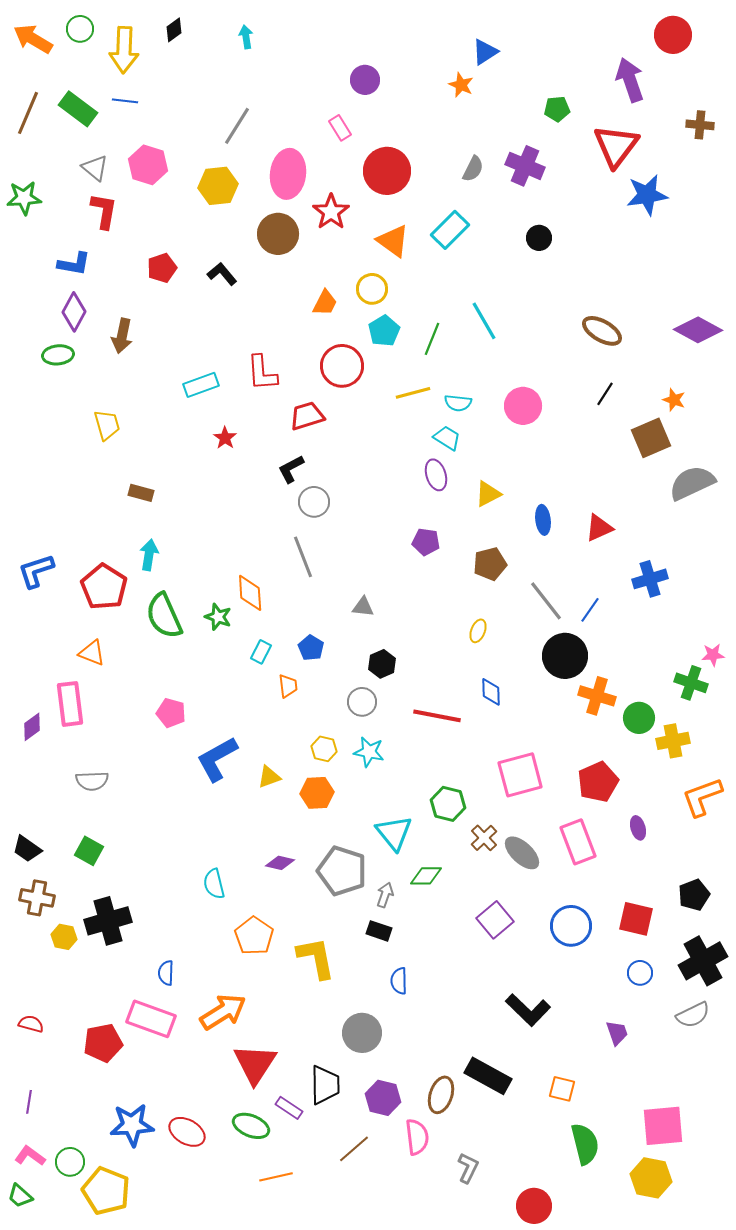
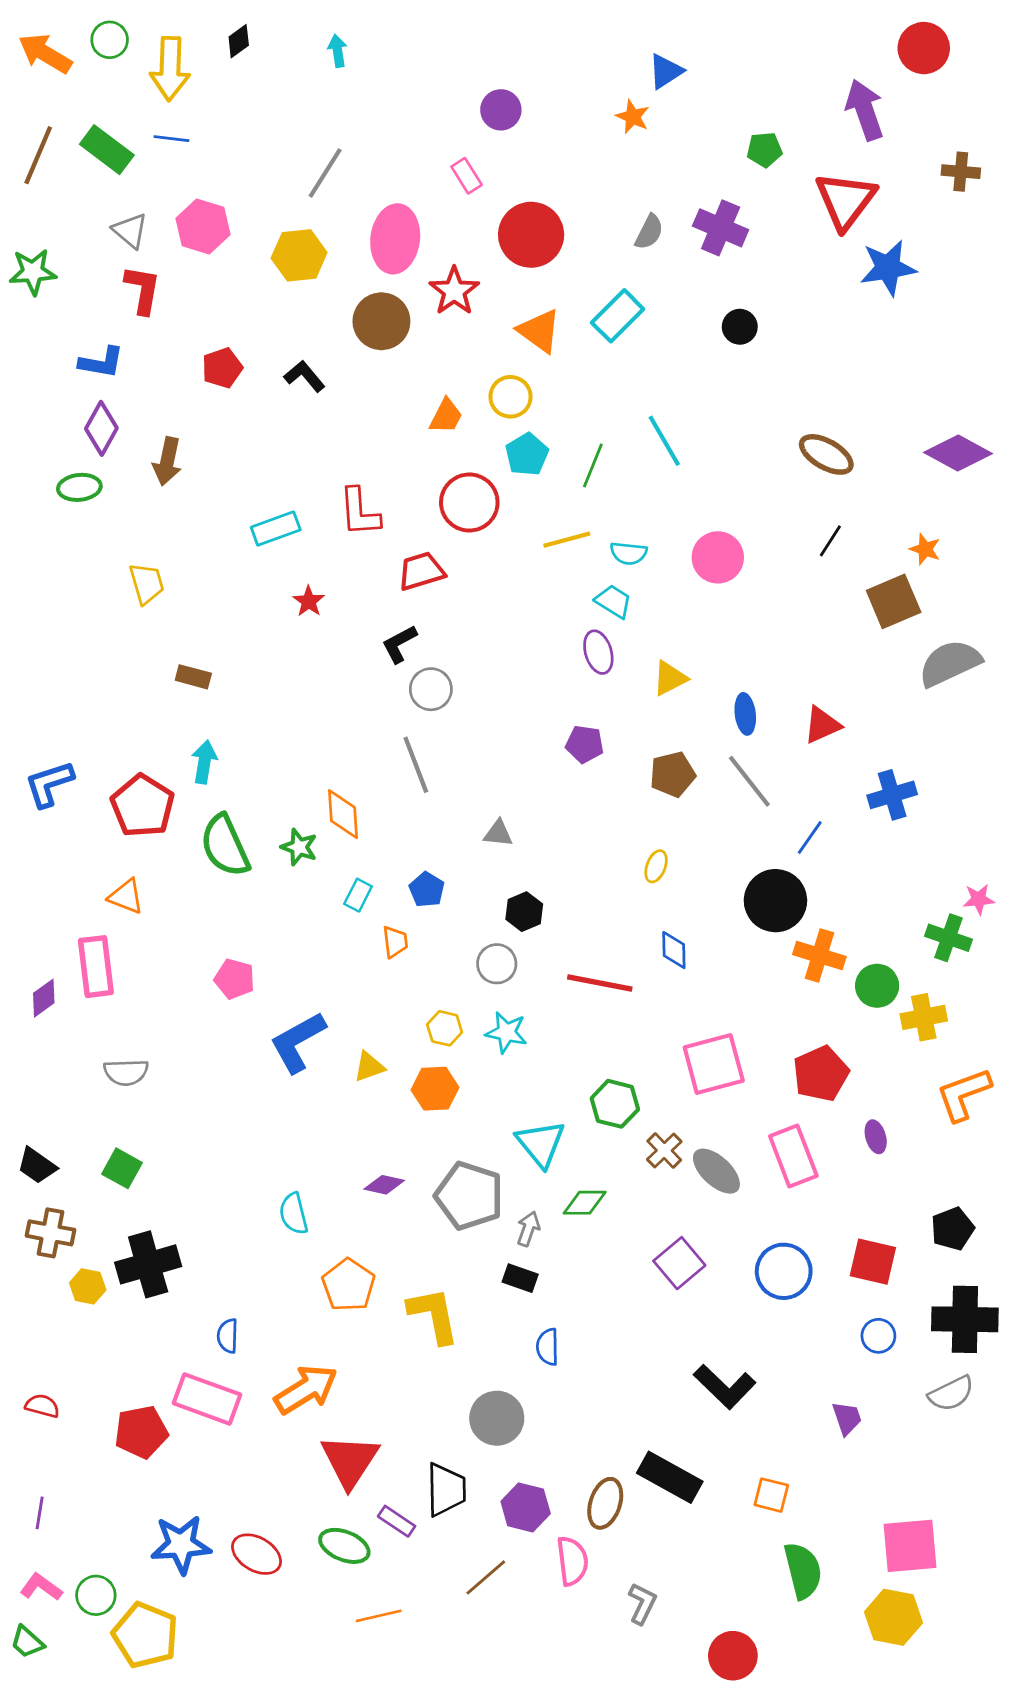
gray line: (546, 601) -> (749, 781), moved
black cross: (703, 961) -> (965, 1319), turned 30

